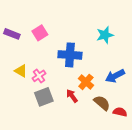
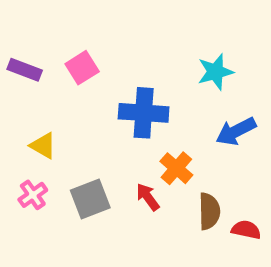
pink cross: (39, 76) -> (33, 195), moved
blue arrow: (115, 76) -> (236, 131), moved
brown semicircle: (102, 103) -> (209, 211), turned 48

